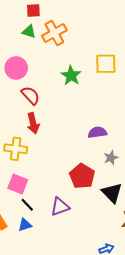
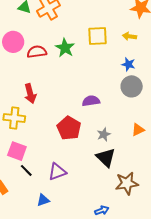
red semicircle: (30, 95) -> (37, 52), moved, turned -54
gray star: (111, 158) -> (104, 134), moved
red pentagon: (82, 176) -> (69, 128), moved
blue triangle: (25, 225) -> (43, 200), moved

